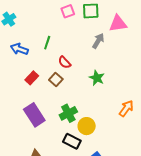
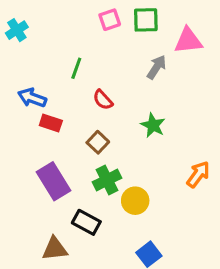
blue arrow: (19, 49) -> (32, 98), moved
red rectangle: (32, 78) -> (51, 123), turned 64
brown square: (56, 80) -> (98, 142), moved
black rectangle: (72, 141) -> (86, 222), moved

